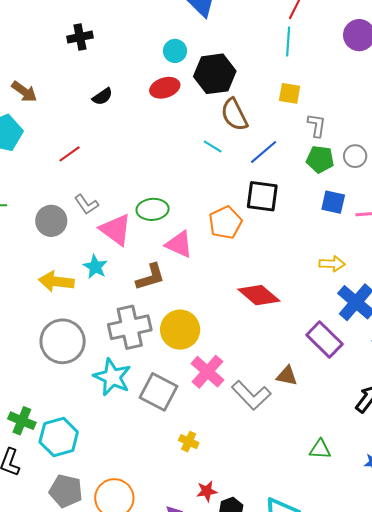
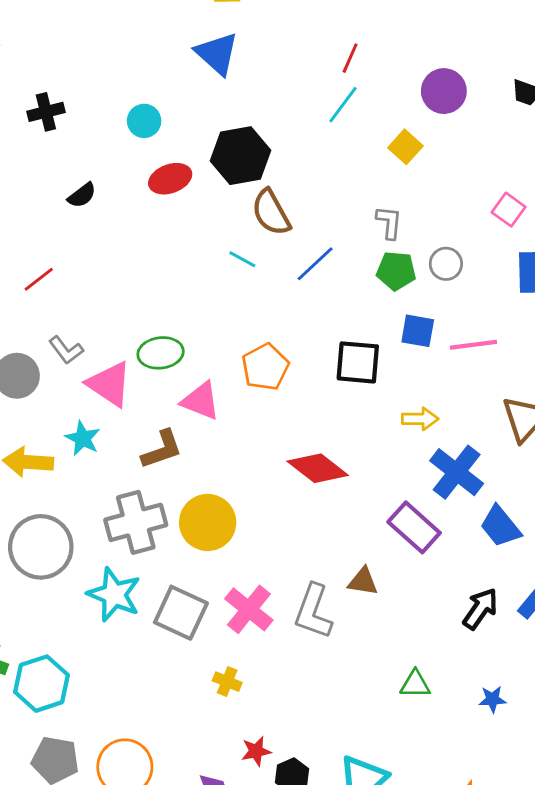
cyan line: (288, 41) -> (343, 105), turned 36
cyan circle: (175, 51) -> (144, 121), moved
yellow square: (290, 93) -> (405, 147), moved, turned 35
black square: (262, 196) -> (358, 362), moved
pink cross: (208, 372) -> (249, 609), moved
gray L-shape: (251, 395) -> (313, 611), turned 66

